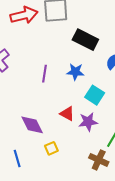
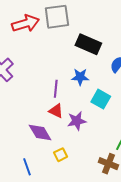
purple line: (44, 74) -> (56, 89), moved
red triangle: (67, 114) -> (56, 111), moved
purple star: (88, 122) -> (77, 121), moved

